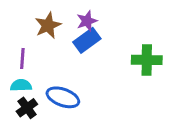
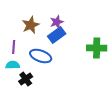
blue ellipse: (63, 97) -> (41, 56), moved
black cross: (27, 108) -> (26, 79), moved

